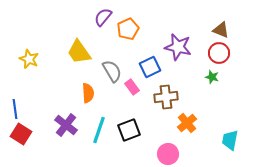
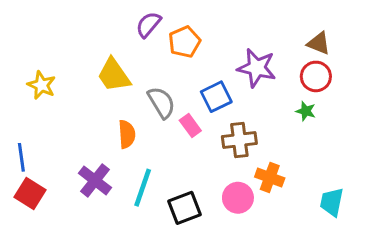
orange cross: (187, 123) -> (270, 178), turned -30
black square: (129, 130) -> (184, 208), moved
pink circle: (168, 154) -> (238, 198), moved

